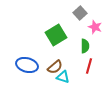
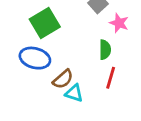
green square: (56, 35) -> (45, 23), moved
blue ellipse: (27, 65) -> (35, 58), moved

